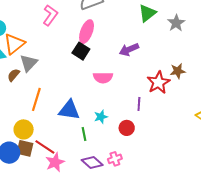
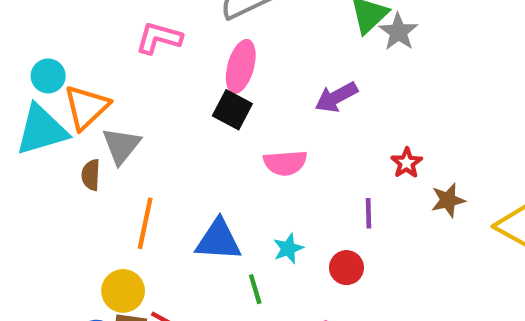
pink L-shape: (50, 15) -> (159, 38), turned -105
gray star: (176, 23) -> (398, 32), moved
brown star: (178, 71) -> (448, 200), moved
brown semicircle: (14, 75) -> (91, 175), turned -32
red star: (158, 82) -> (407, 163), size x0.6

